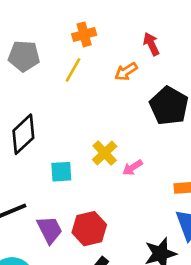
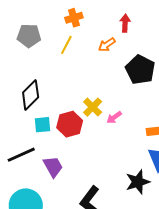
red arrow: (151, 44) -> (125, 23), turned 30
cyan square: (61, 172) -> (42, 125), moved
red hexagon: (89, 229) -> (70, 124), moved

